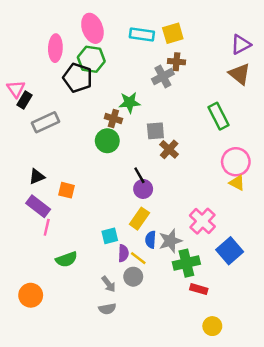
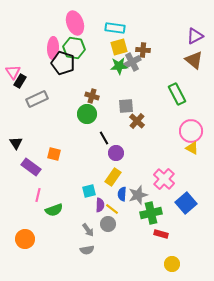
yellow square: (173, 33) -> (119, 47), moved
pink ellipse: (55, 48) -> (53, 48), moved
green star: (130, 102) -> (119, 66), moved
black line: (139, 175) -> (104, 138), moved
black triangle: (37, 177) -> (16, 143), moved, turned -40
pink line: (47, 227) -> (38, 195), moved

